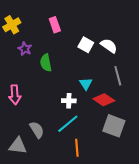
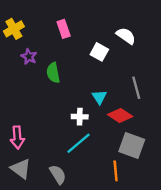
white semicircle: (109, 46) -> (126, 36), moved
pink arrow: (15, 95) -> (17, 137), moved
gray semicircle: (37, 130) -> (58, 174), moved
gray triangle: (18, 146) -> (21, 169), turned 30
orange line: (77, 148) -> (116, 171), moved

